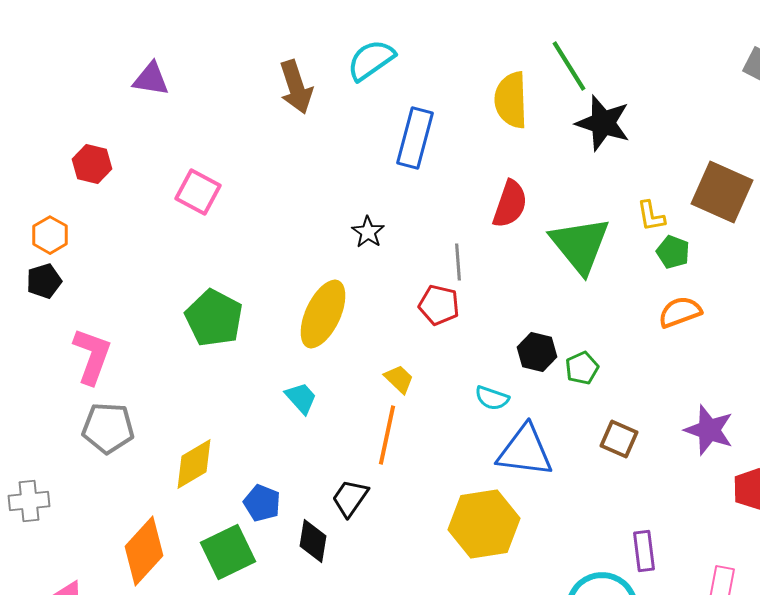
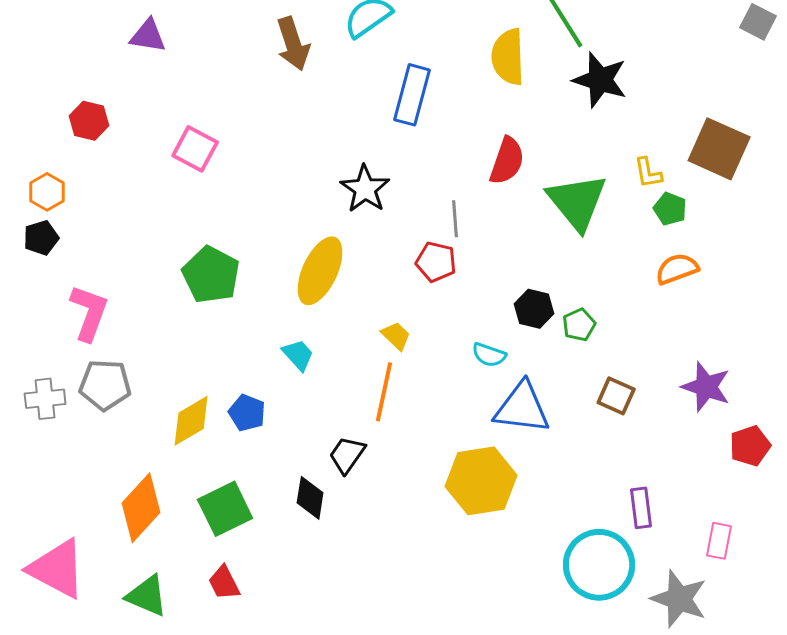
black star: (368, 232) -> (365, 189), size x1.5
gray cross: (29, 501) -> (45, 399), moved
blue pentagon: (262, 503) -> (247, 413), moved

